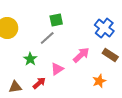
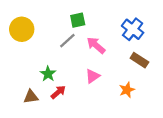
pink arrow: (81, 55) -> (96, 45), moved, turned -96
green star: (30, 59) -> (48, 74), moved
pink triangle: (57, 69) -> (93, 76), moved

